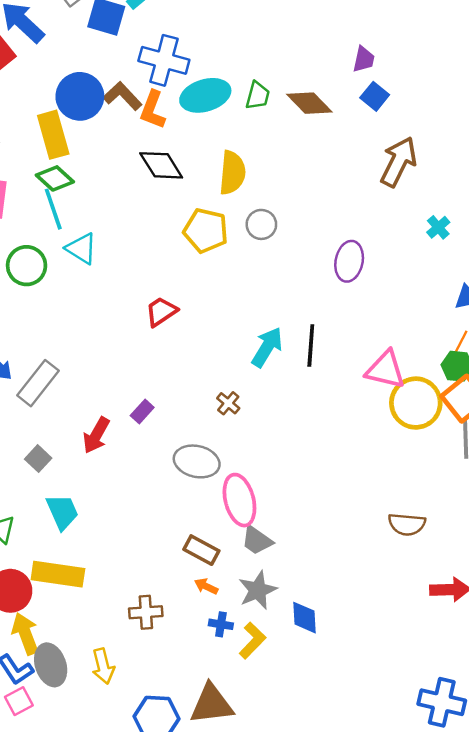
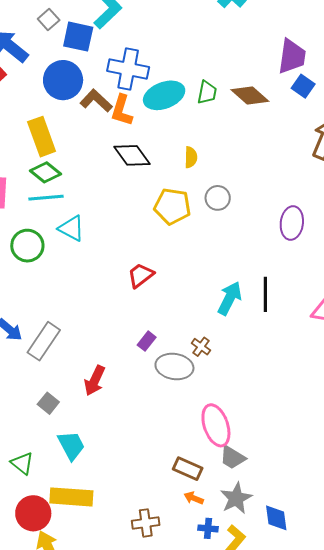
purple trapezoid: (364, 59) -> (292, 56), size x1.6
blue circle: (80, 96) -> (63, 80), moved
yellow semicircle: (232, 173) -> (191, 157), size x0.6
cyan line: (53, 209) -> (46, 198), turned -72
purple rectangle: (142, 411) -> (147, 341), moved
gray ellipse: (197, 461) -> (174, 366), moved

